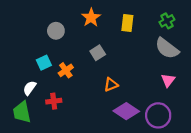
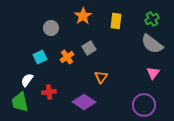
orange cross: (66, 70) -> (67, 57), moved
orange triangle: (111, 85) -> (101, 77), turned -32
purple diamond: (126, 111) -> (84, 102), moved

